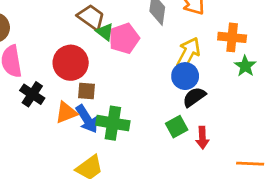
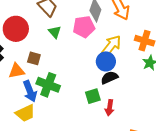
green triangle: (105, 32) -> (55, 32), moved
pink pentagon: (124, 38) -> (84, 27), moved
red circle: (71, 63) -> (16, 29), moved
blue arrow: (87, 119) -> (30, 91), moved

